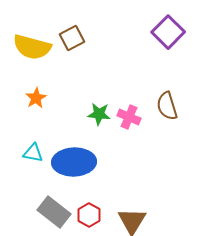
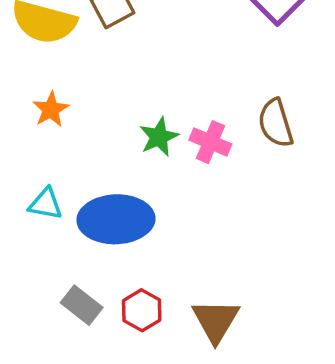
green star: (99, 114) -> (159, 137), turned -30
gray rectangle: (54, 212) -> (82, 305), size x0.7

